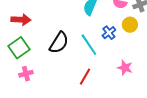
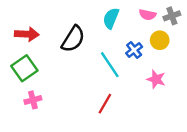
black semicircle: (59, 43) -> (73, 39), moved
pink star: (125, 68) -> (156, 79), moved

